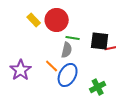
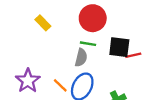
red circle: (57, 20) -> (93, 18), moved
orange line: (52, 66) -> (60, 85), moved

